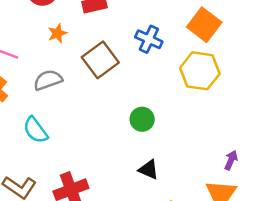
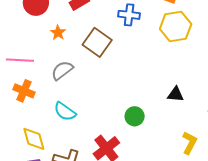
green circle: (142, 119) -> (135, 116), moved
black triangle: (149, 170) -> (176, 94), moved

